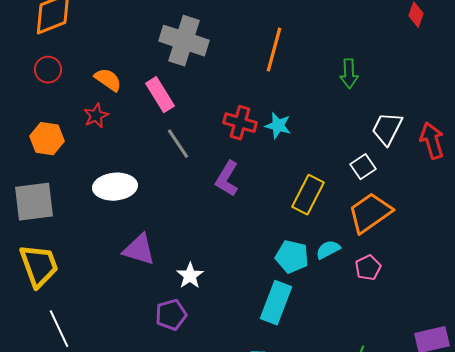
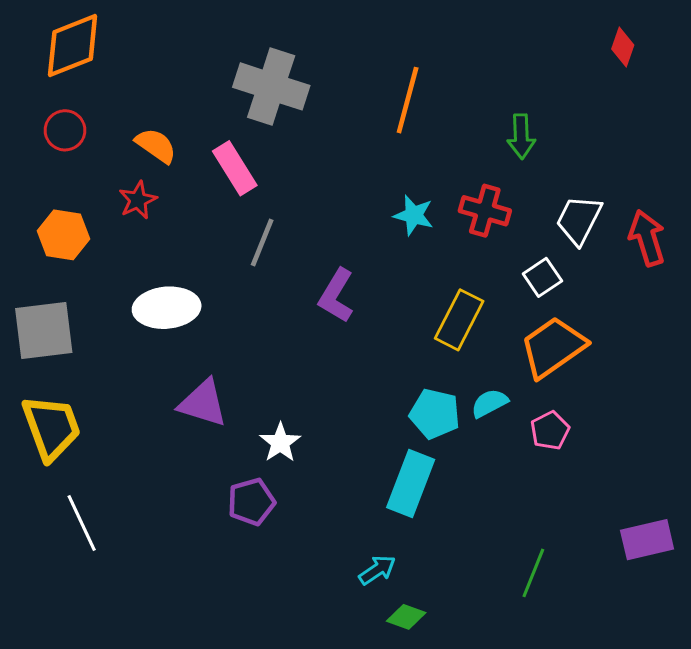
red cross: (240, 123) -> (485, 211), moved
gray line: (178, 144) -> (262, 243), turned 56

